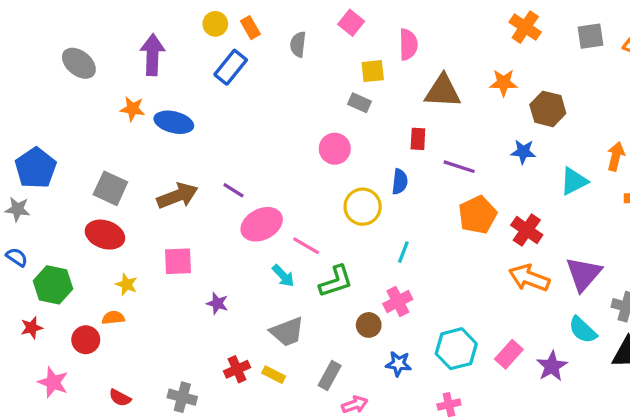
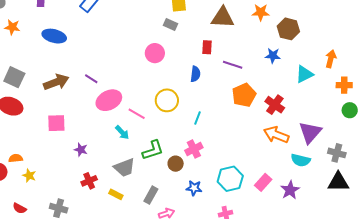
orange star: (132, 109) -> (12, 27), moved
yellow circle: (363, 207) -> (167, 100), moved
green L-shape: (336, 281) -> (153, 150), moved
yellow star: (127, 284) -> (29, 176), moved
cyan semicircle: (583, 330) -> (301, 160), moved, turned -30
red cross: (237, 369) -> (89, 181), moved

